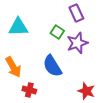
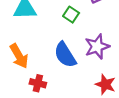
purple star: (77, 43) -> (97, 47), moved

